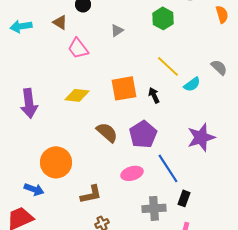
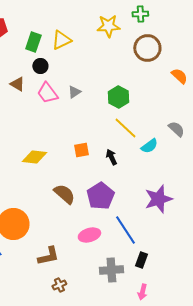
orange semicircle: (222, 14) -> (179, 76), turned -30
green hexagon: (163, 18) -> (118, 97), moved
pink trapezoid: (78, 48) -> (47, 93), moved
orange square: (124, 88) -> (81, 150), size x0.6

